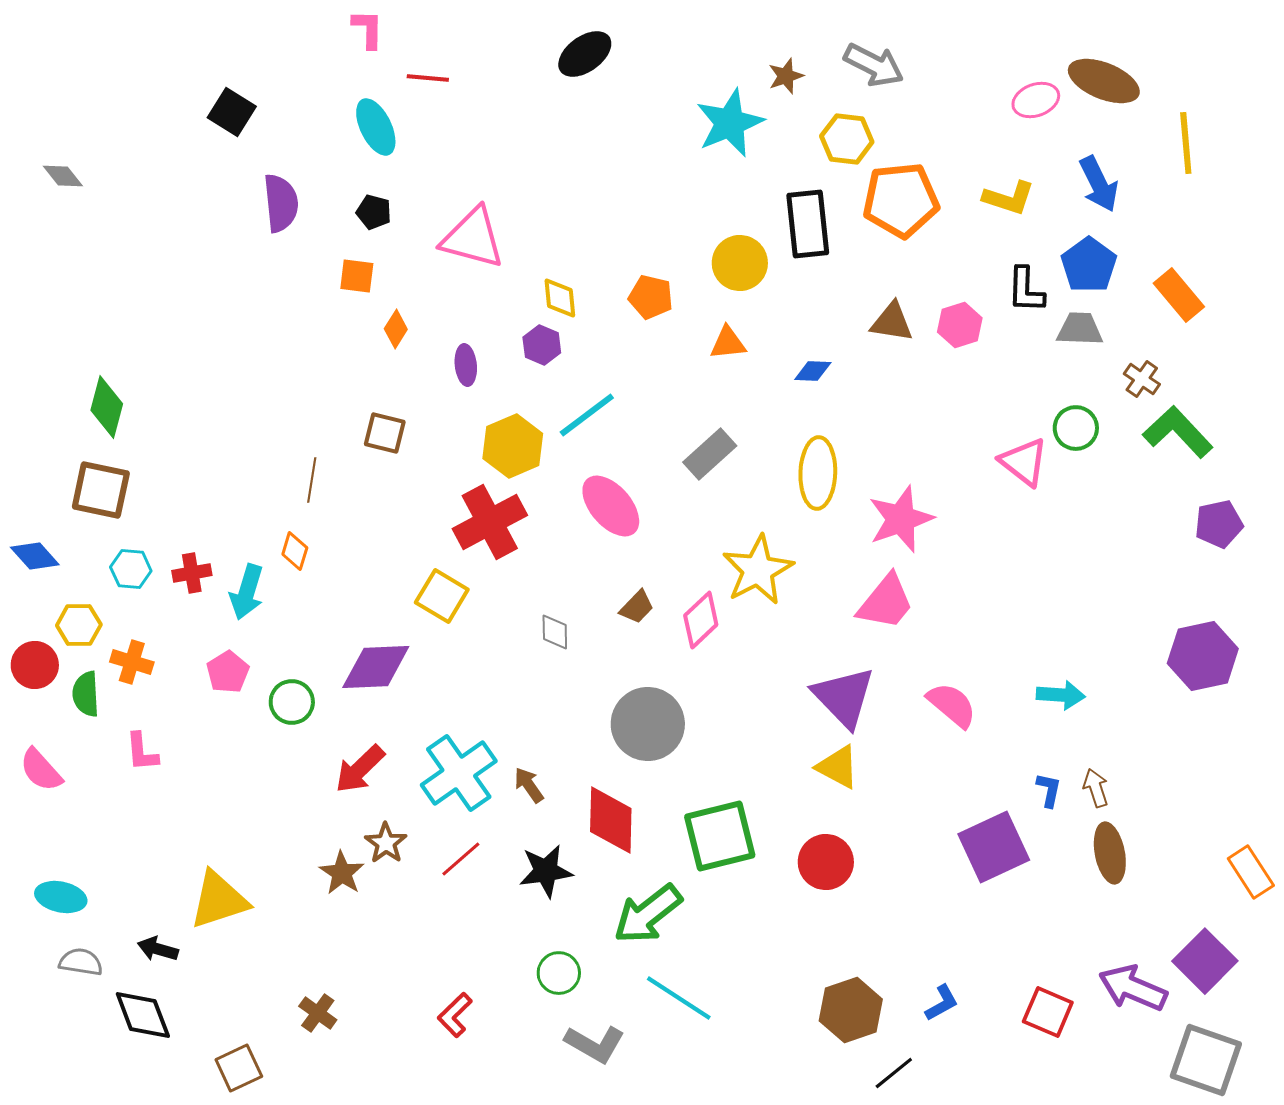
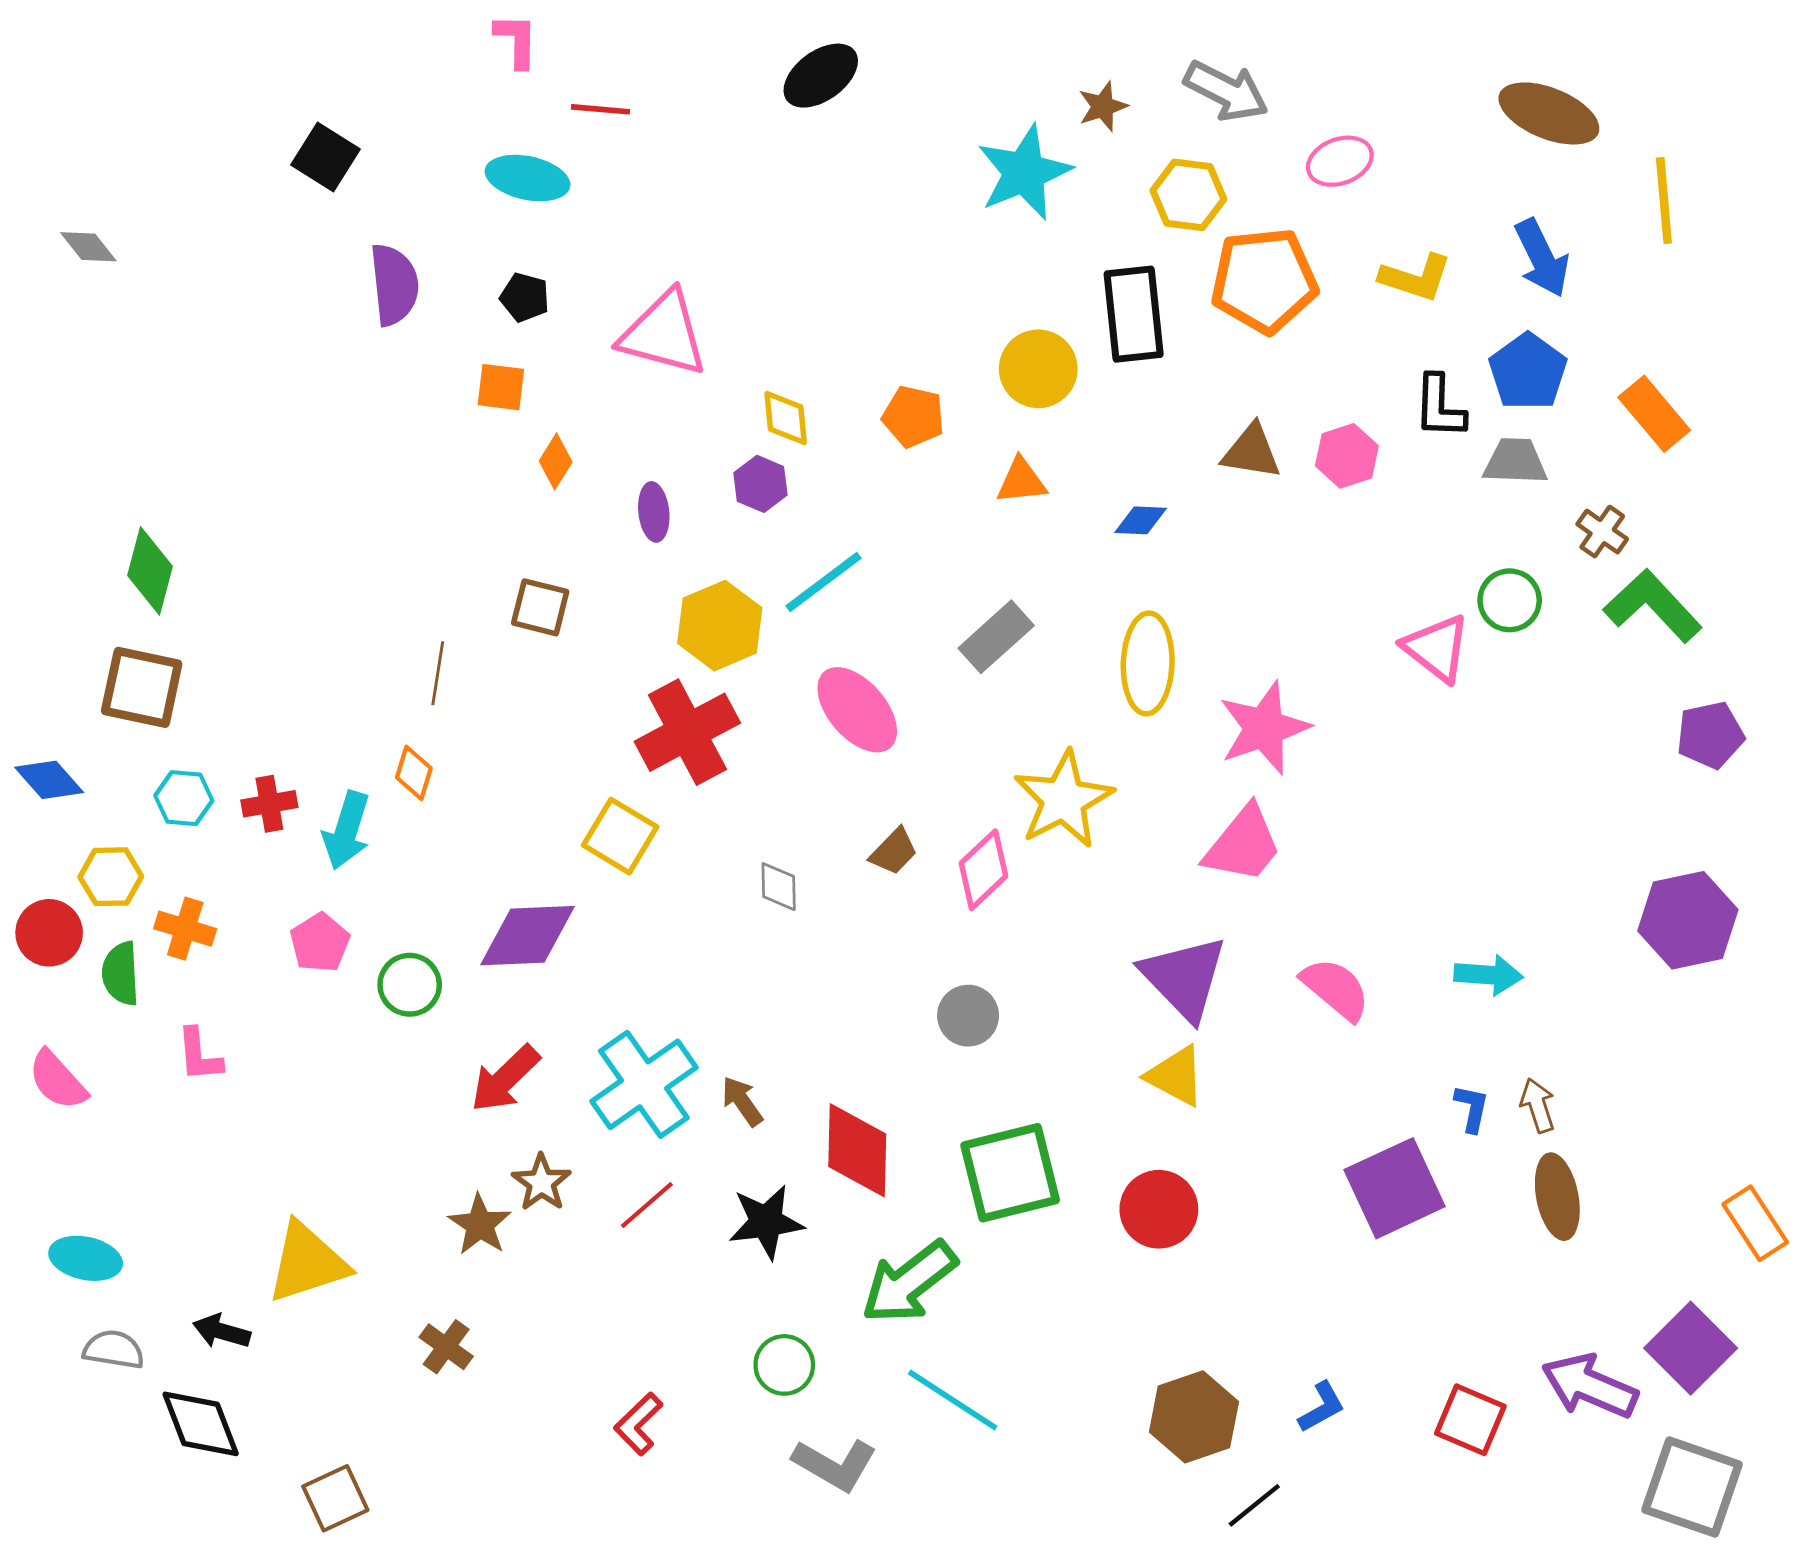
pink ellipse: (1036, 100) -> (1340, 161), moved
cyan ellipse: (376, 127) -> (528, 178), turned -52
gray circle: (648, 724) -> (968, 1016), moved, size x0.6
brown cross: (318, 1013) -> (446, 1347), moved

